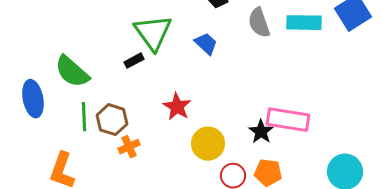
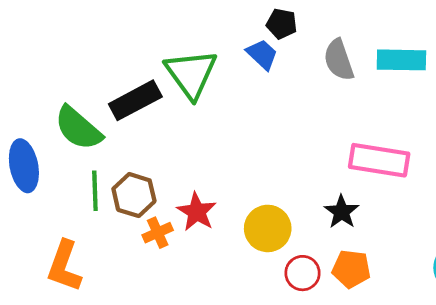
blue trapezoid: (206, 44) -> (262, 54), moved
black rectangle: (134, 61) -> (135, 100), moved, size x1.8
red star: (177, 107) -> (197, 212), moved
pink rectangle: (288, 120) -> (379, 160), moved

